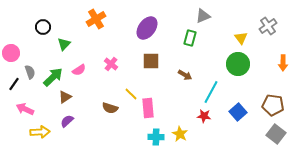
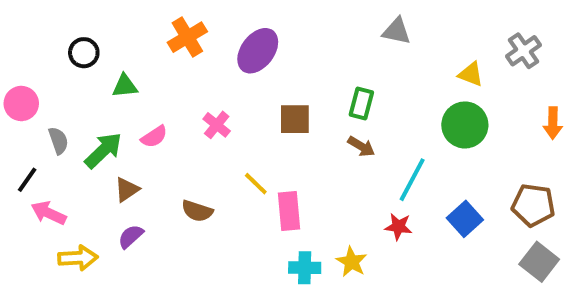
gray triangle: (203, 16) -> (396, 31), turned 35
purple ellipse: (147, 28) -> (258, 51), moved
green rectangle: (190, 38) -> (361, 103), moved
yellow triangle: (241, 38) -> (471, 74), turned -32
green triangle: (64, 44) -> (125, 86), turned 40
black line: (14, 84) -> (27, 180), moved
brown semicircle: (110, 108) -> (197, 211), moved

